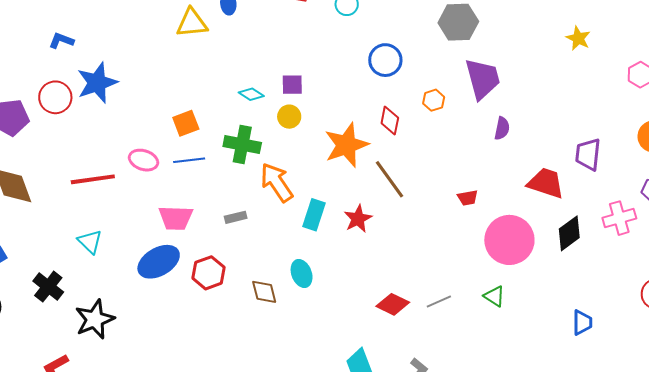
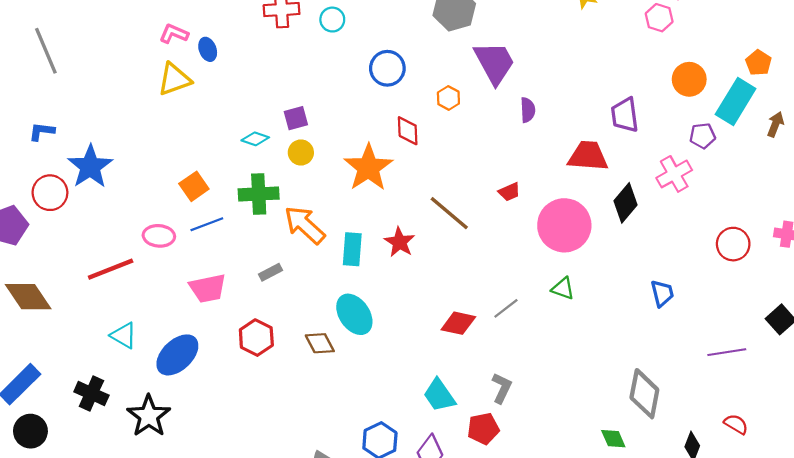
brown line: (390, 179) -> (449, 213), moved
blue ellipse: (159, 262) -> (177, 355), moved
cyan ellipse: (302, 273) -> (354, 314), size x1.4

